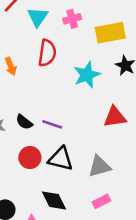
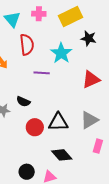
pink cross: (72, 19) -> (39, 14), turned 32
purple line: (52, 124) -> (42, 73), moved
pink rectangle: (101, 201) -> (98, 146), turned -32

